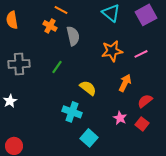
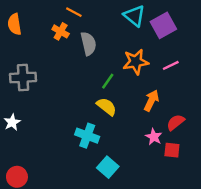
purple square: (146, 15) -> (163, 25), moved
green line: (57, 67) -> (108, 81), moved
pink star: (120, 118) -> (154, 137), moved
red square: (142, 124) -> (172, 150), turned -32

